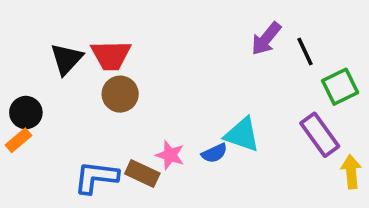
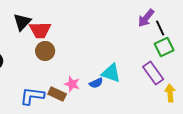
purple arrow: (266, 39) -> (146, 18), moved
black line: (305, 52) -> (160, 28), moved
black triangle: (67, 59) -> (22, 22), moved

